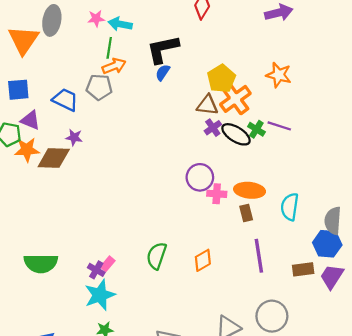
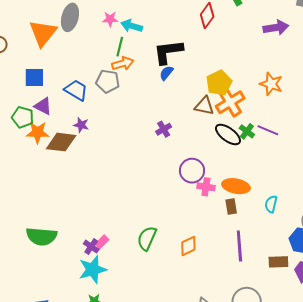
purple cross: (213, 128) -> (164, 129), moved
cyan semicircle: (290, 207) -> (271, 204), size x0.7

